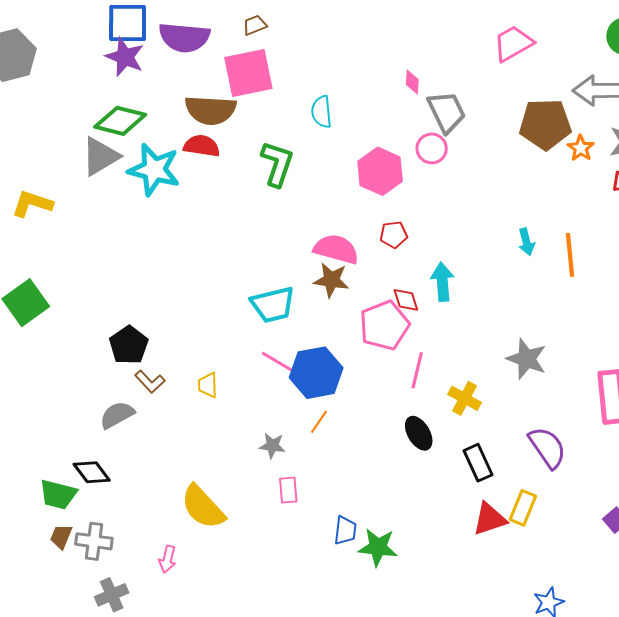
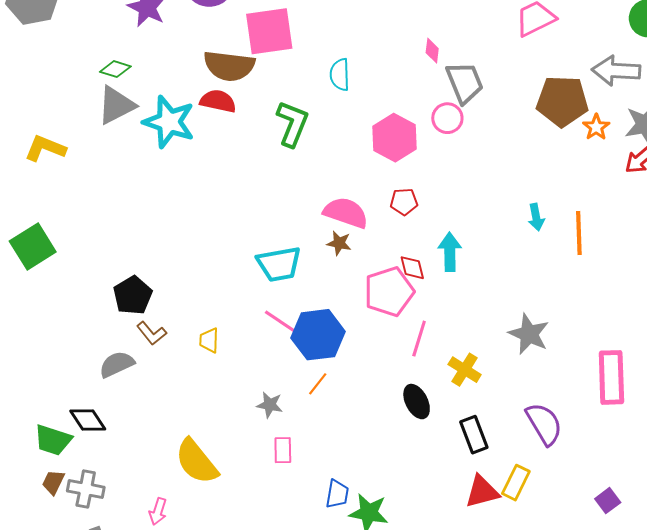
green diamond: (120, 121) -> (115, 69), moved, size x0.6
brown star: (331, 280) -> (339, 243), size x0.7

